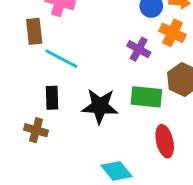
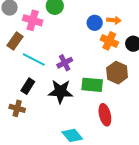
brown rectangle: (34, 31) -> (15, 41), turned 42
purple cross: (139, 49) -> (65, 63), moved, turned 35
black rectangle: (52, 98) -> (28, 86), turned 35

